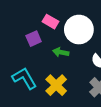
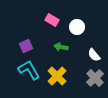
white circle: (79, 30) -> (77, 27), size x0.6
purple square: (34, 39) -> (26, 46), moved

